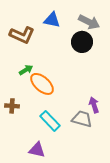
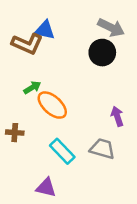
blue triangle: (52, 20) -> (45, 30), moved
purple arrow: (94, 105) -> (117, 116), moved

